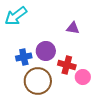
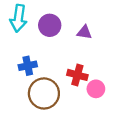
cyan arrow: (16, 16) -> (18, 18), turned -45
purple circle: (46, 51) -> (50, 25), moved

